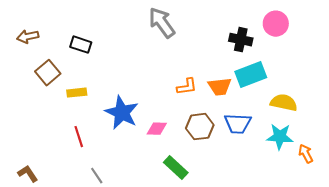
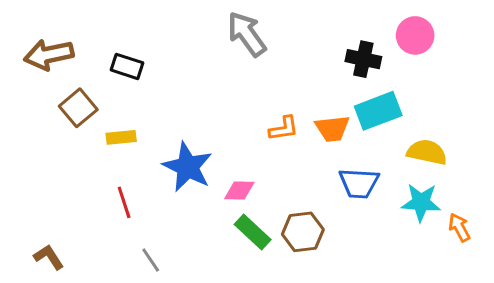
brown arrow: (28, 37) -> (49, 55), size x1.5
brown hexagon: (200, 127) -> (303, 232), moved
green rectangle: (176, 168) -> (253, 232), moved

